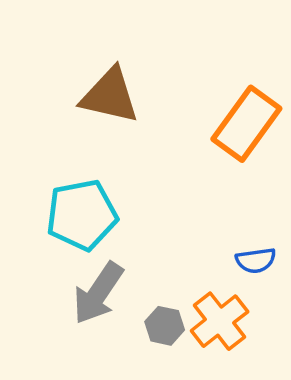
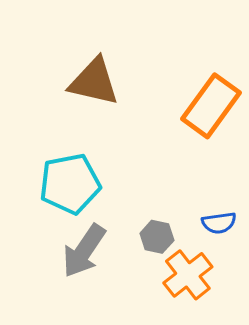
gray hexagon: (165, 326) -> (157, 237), moved

